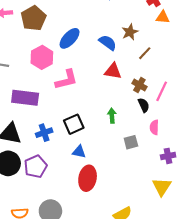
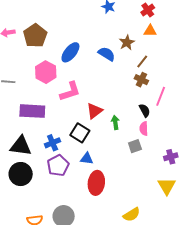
orange triangle: (163, 17) -> (150, 31), moved
red triangle: (113, 71) -> (94, 111), moved, turned -42
brown cross: (139, 85) -> (141, 80), moved
black square: (74, 124) -> (80, 133), turned -30
pink semicircle: (154, 127) -> (144, 129), moved
purple pentagon: (36, 167) -> (58, 165), moved

